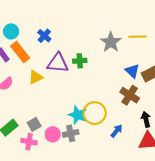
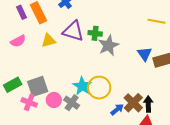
gray star: (111, 42) -> (108, 45), moved
brown cross: (130, 95) -> (133, 103), moved
gray square: (34, 124) -> (38, 86), size x1.5
gray cross: (71, 133) -> (72, 103), turned 35

